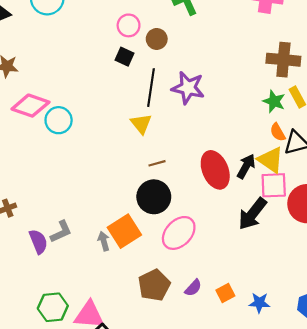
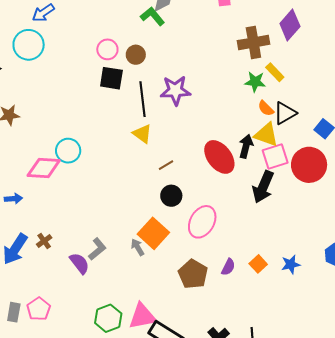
black square: (125, 57) -> (111, 78), size x1.4
pink diamond: (30, 106) -> (44, 168), moved
black circle: (154, 197) -> (171, 196), size x0.7

